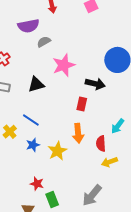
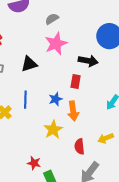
gray semicircle: (44, 42) -> (52, 19), moved
blue line: (31, 120) -> (25, 100), turned 60
red semicircle: (101, 144) -> (79, 146), moved
blue star: (33, 145) -> (56, 99), moved

